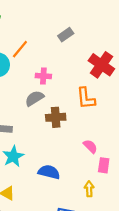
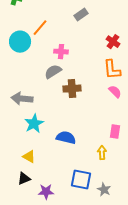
red cross: (101, 65) -> (113, 42), size x0.6
orange L-shape: (86, 98) -> (112, 70), moved
pink semicircle: (90, 146) -> (115, 92), moved

